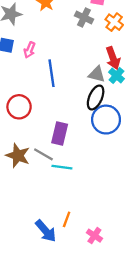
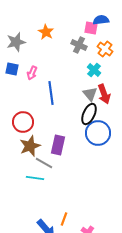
red arrow: (113, 58) -> (104, 94), moved
gray triangle: (97, 74) -> (90, 94), turned 35
cyan cross: (116, 75) -> (94, 70), moved
brown star: (18, 156) -> (30, 146), moved, turned 30
cyan line: (62, 167) -> (35, 178), moved

